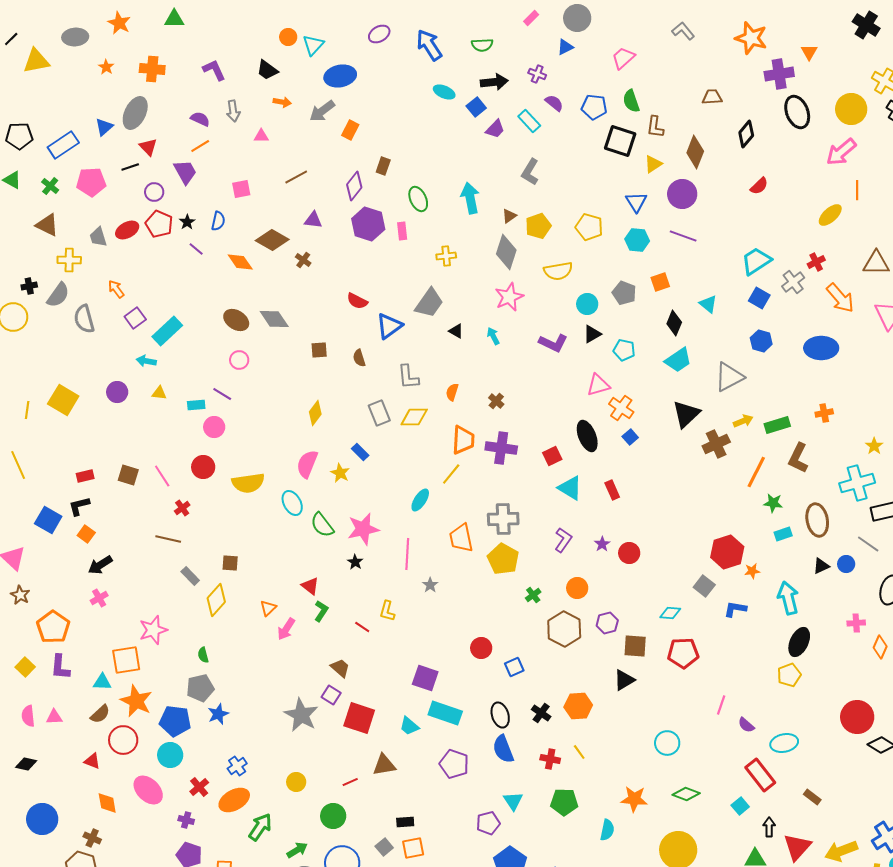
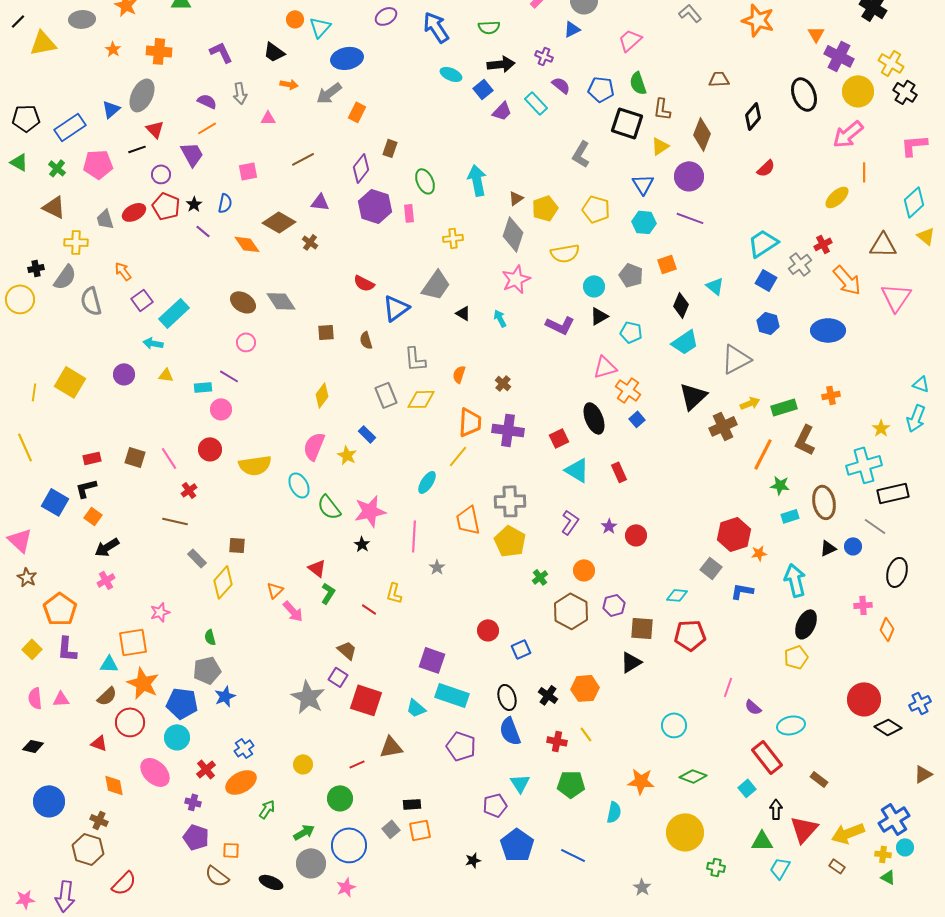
purple cross: (779, 74) -> (839, 56), moved, turned 36
gray L-shape: (530, 172) -> (581, 154), moved
pink arrow: (286, 629) -> (293, 611), turned -75
pink star: (153, 630) -> (160, 612), size x0.7
green arrow: (260, 827) -> (267, 809), size x0.7

